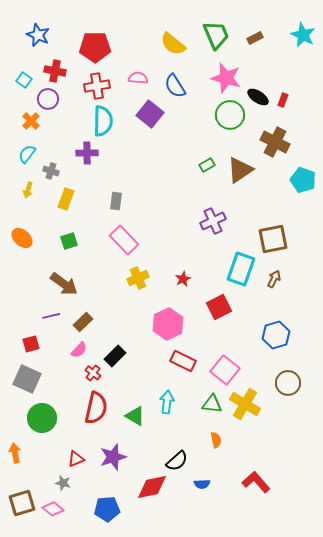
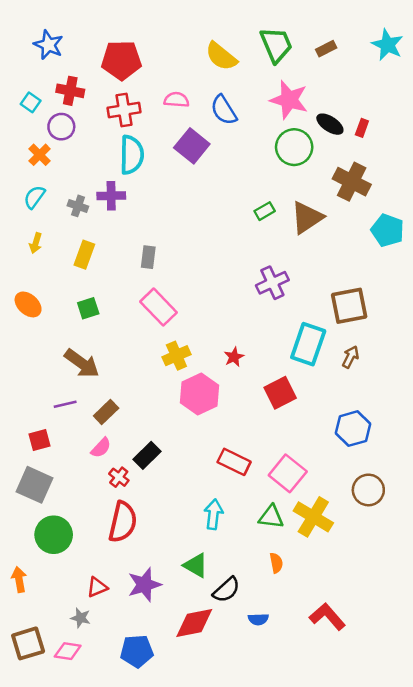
gray cross: (51, 171) -> (78, 206), moved
pink hexagon: (168, 324) -> (199, 394), moved
green triangle: (135, 416) -> (196, 565), moved
pink diamond: (53, 509) -> (68, 651), turned -30

